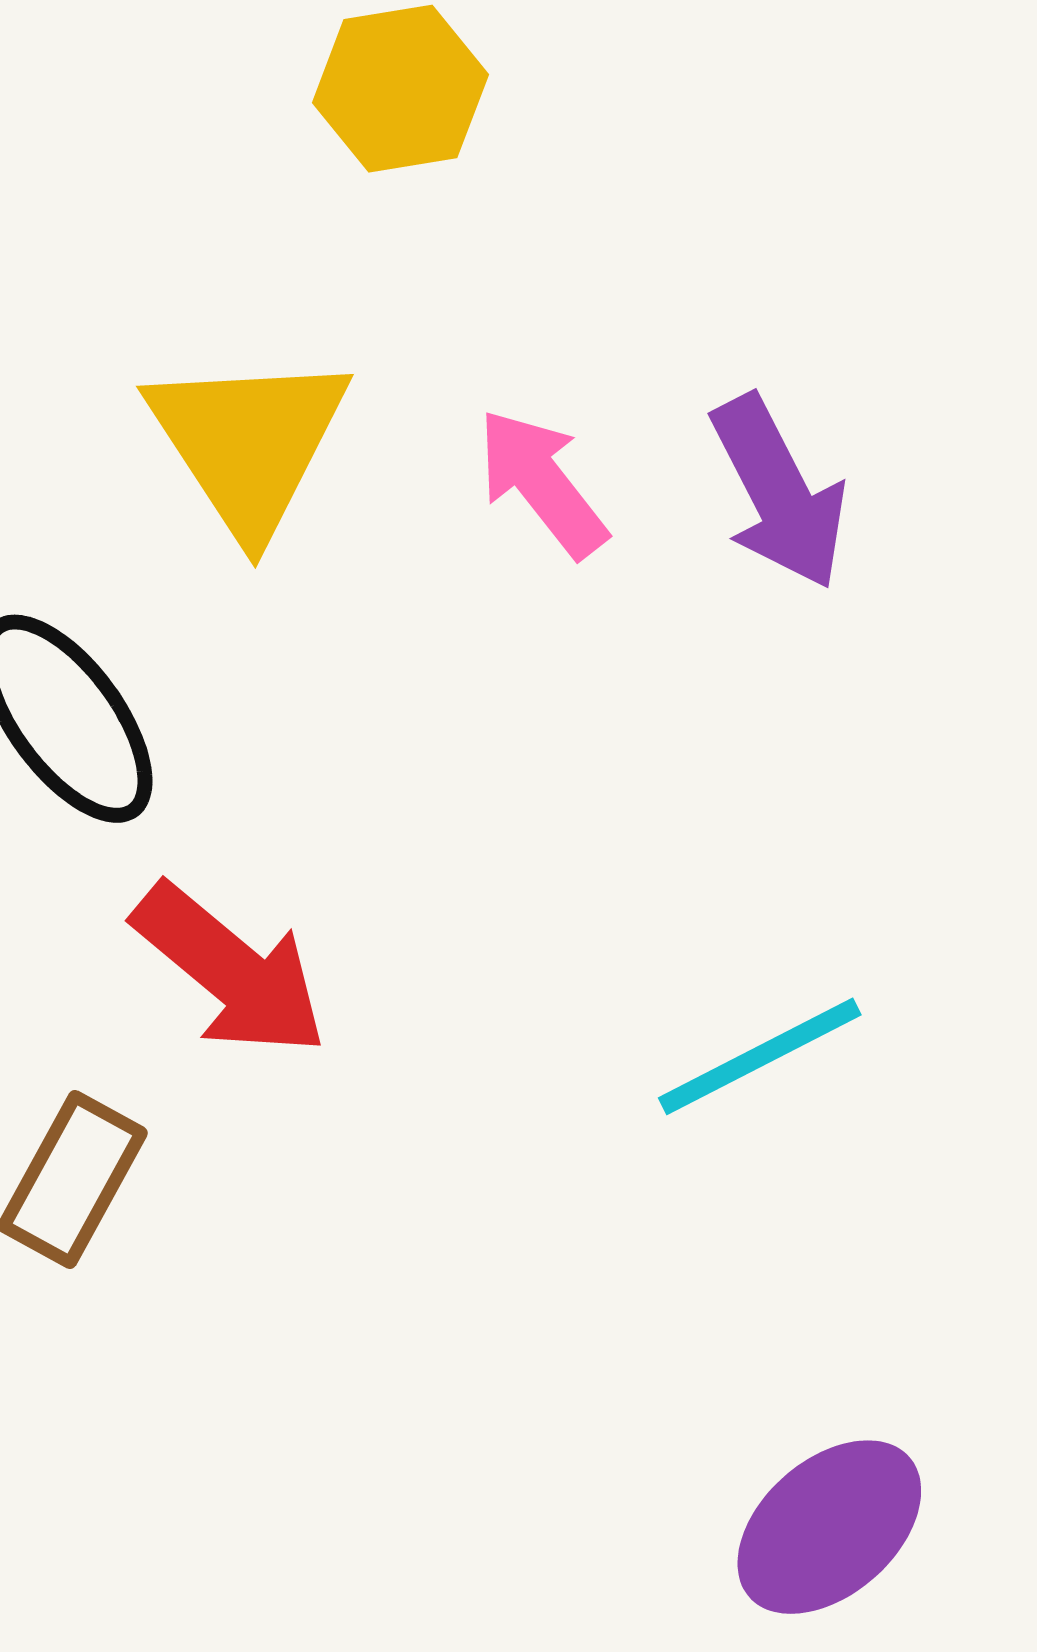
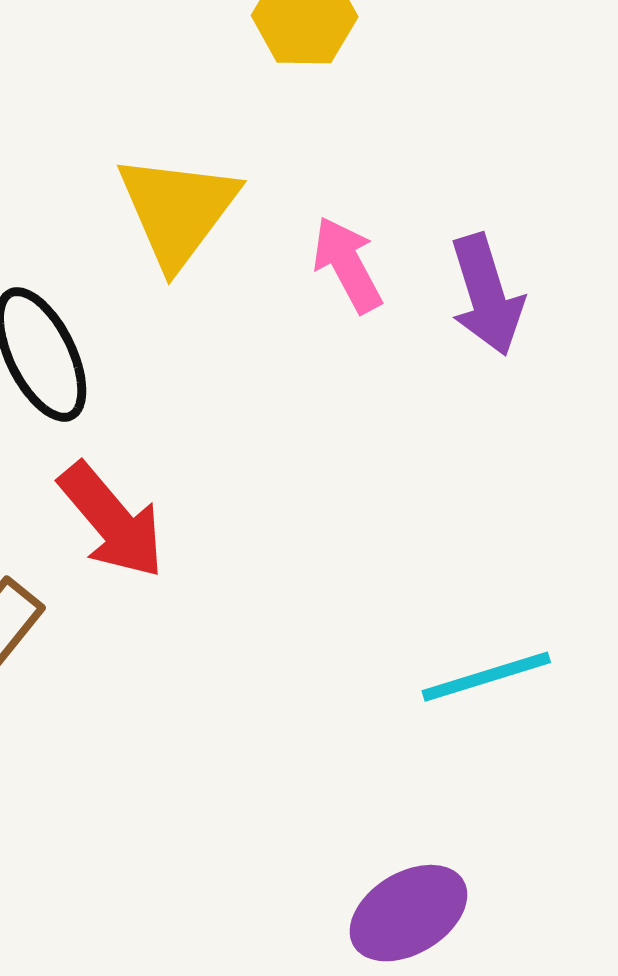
cyan line: (760, 1056) -> (486, 677), moved

